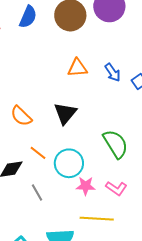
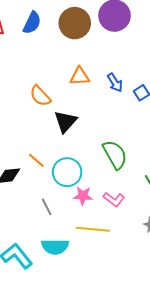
orange semicircle: (21, 116) -> (40, 96), moved
gray line: (37, 192) -> (47, 207), moved

